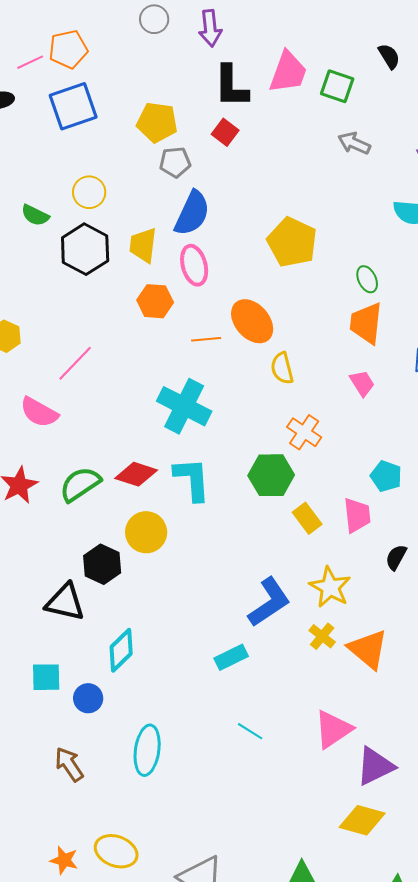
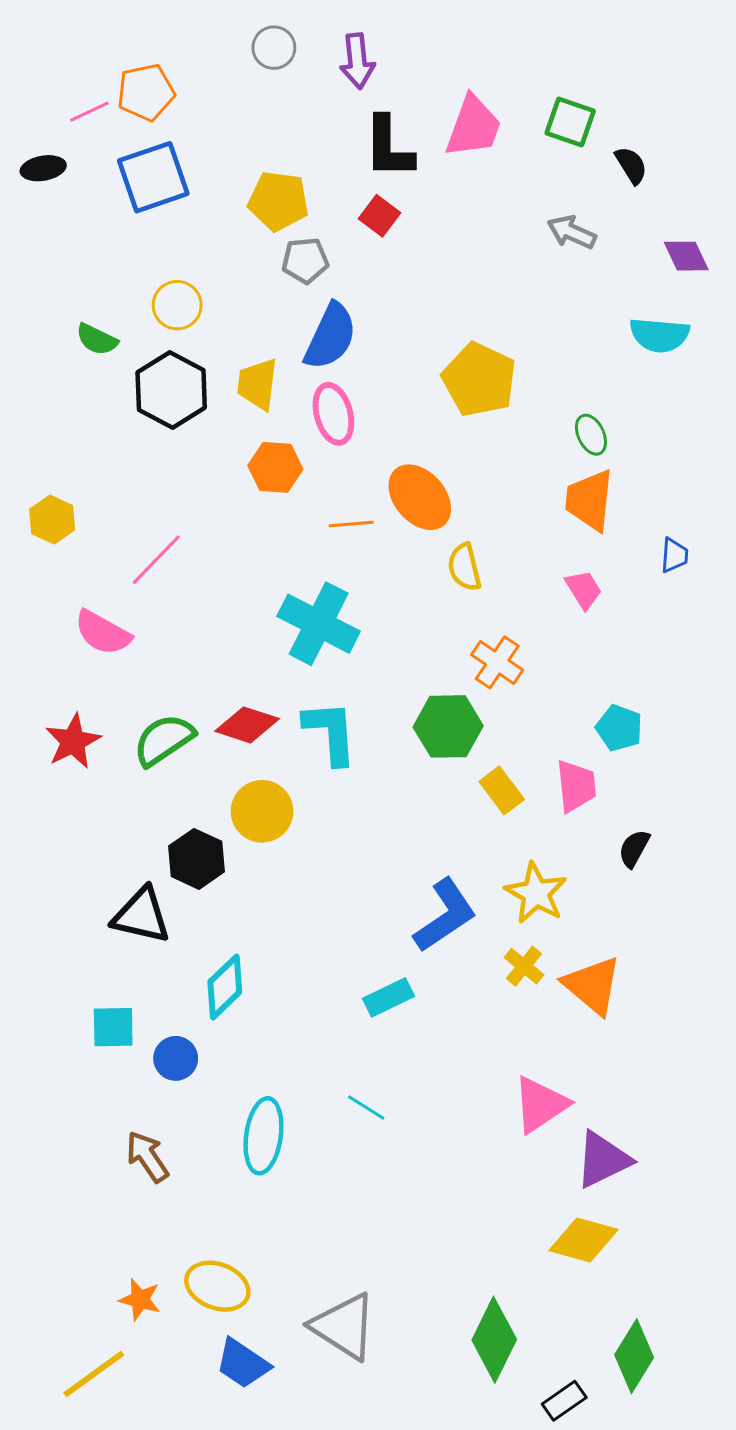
black semicircle: (389, 56) -> (631, 165), moved
green square: (337, 86) -> (570, 122), moved
cyan line: (250, 731) -> (366, 1108), moved

